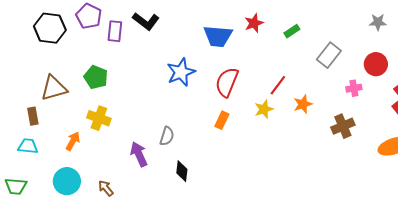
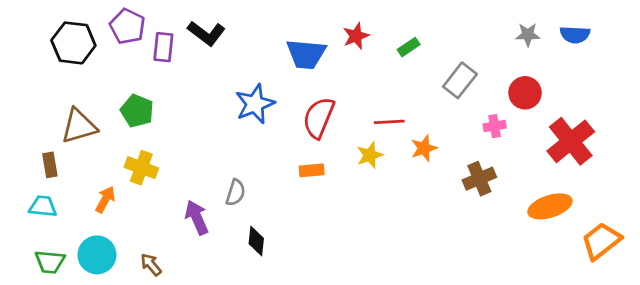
red line: (278, 85) -> (389, 122), turned 50
orange rectangle: (222, 120) -> (312, 170), turned 60
green trapezoid: (16, 186) -> (50, 262), moved

